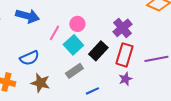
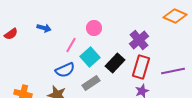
blue arrow: (27, 16) -> (44, 28), size x0.6
pink circle: (77, 24) -> (94, 28), moved
blue semicircle: (29, 58) -> (65, 70), moved

